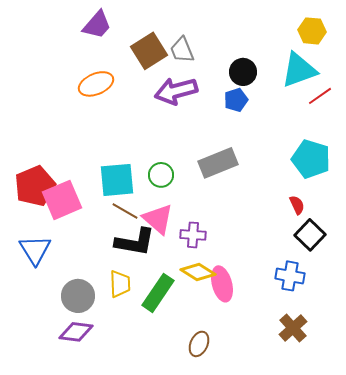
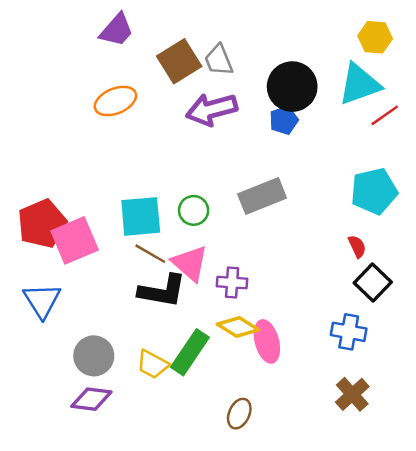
black circle: (243, 72) -> (292, 87), size x1.5
cyan pentagon: (311, 159) -> (374, 191), turned -30
yellow trapezoid: (120, 284) -> (153, 364), moved, turned 120

